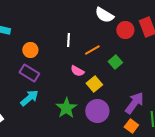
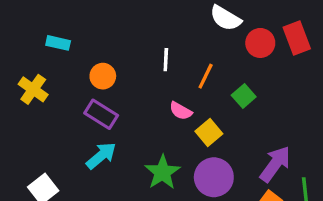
orange line: (92, 50) -> (206, 76), turned -35

